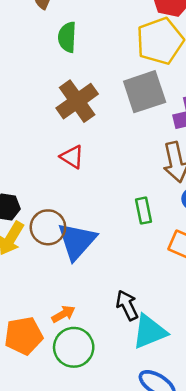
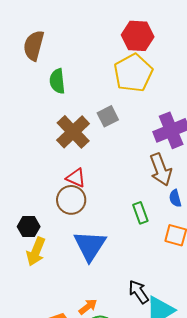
gray square: (145, 92) -> (108, 116), moved, size x0.6
brown circle: (48, 227) -> (71, 200), moved

